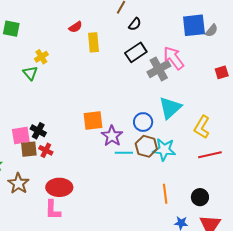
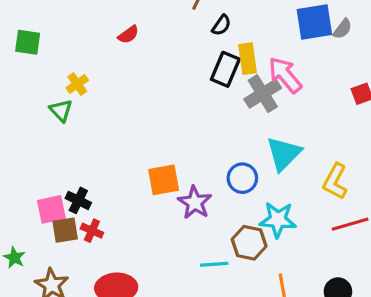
yellow rectangle: (93, 42) -> (248, 59), moved
black rectangle: (136, 52) -> (225, 69), turned -30
brown hexagon: (146, 146) -> (249, 243), moved
cyan line: (124, 153) -> (214, 264), moved

